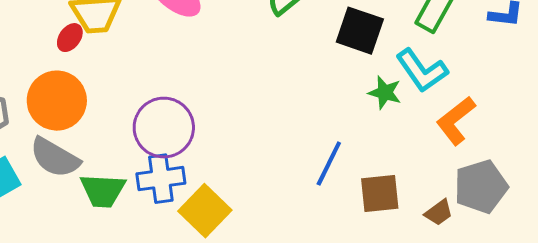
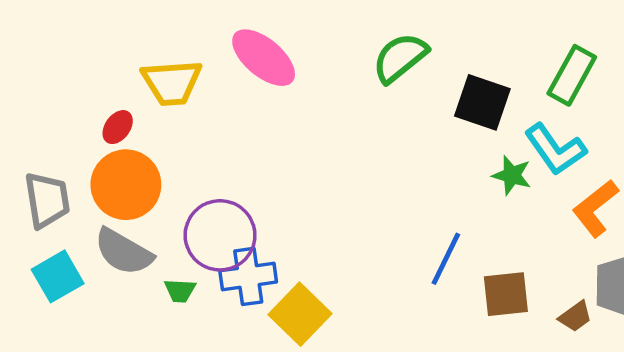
red ellipse: (70, 38) -> (118, 127), moved
purple circle: (164, 128) -> (220, 235), moved
green trapezoid: (103, 191) -> (180, 291), size x0.6

